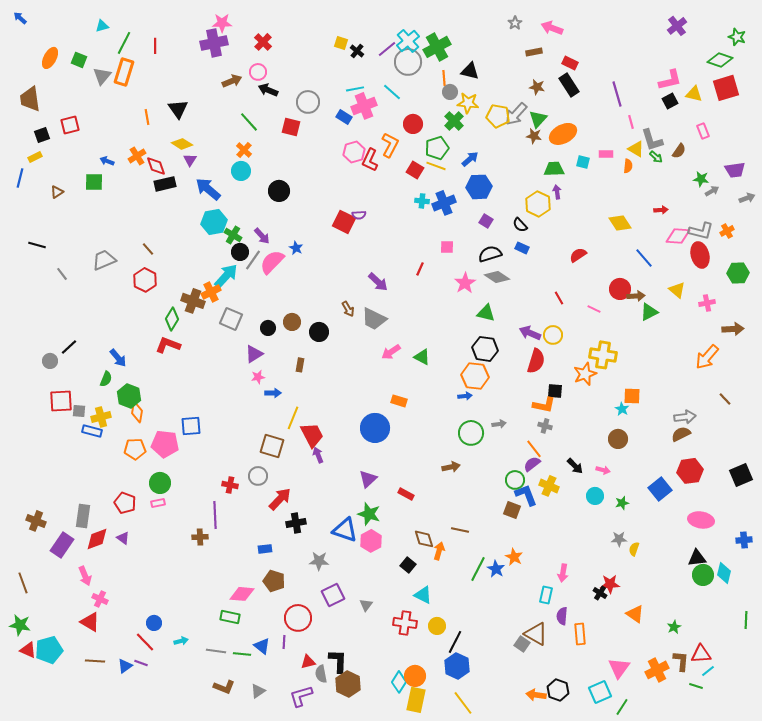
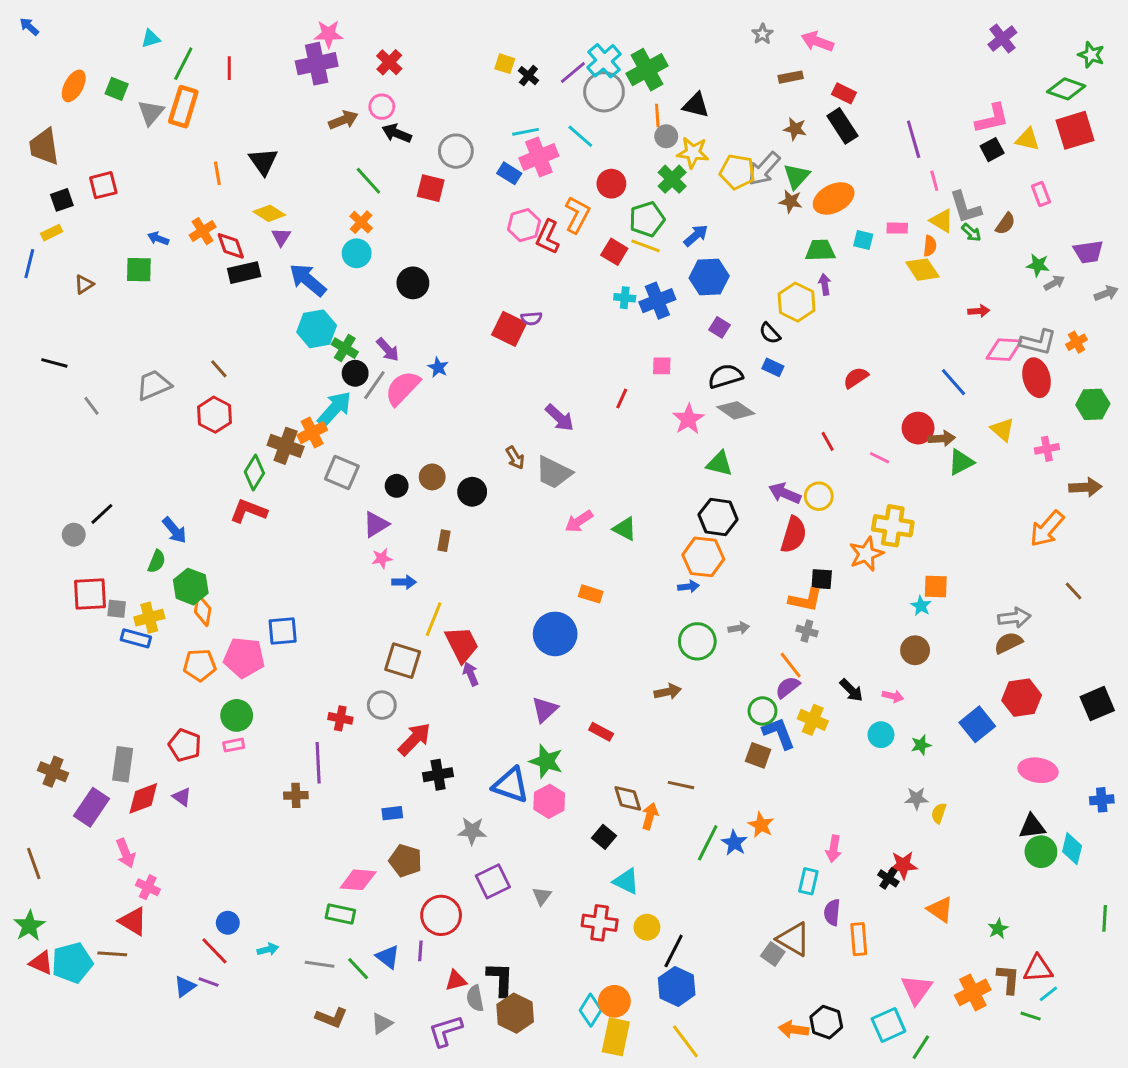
yellow diamond: (620, 223) -> (922, 270), moved
green star: (20, 625) -> (29, 926), turned 30
green line: (242, 654) -> (358, 969), turned 42
brown line: (95, 661) -> (112, 954), moved

